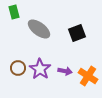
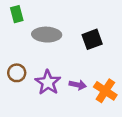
gray ellipse: (39, 29) -> (47, 35), turned -35
brown circle: (18, 68) -> (17, 73), moved

